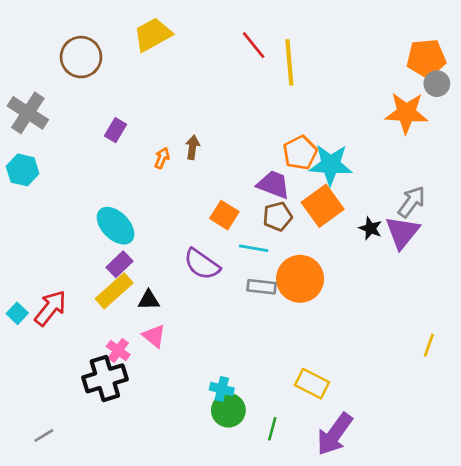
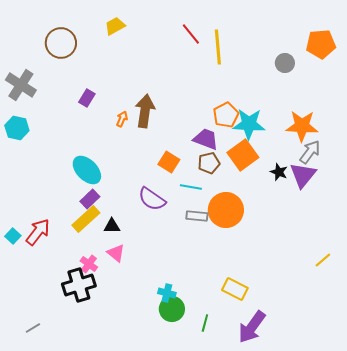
yellow trapezoid: (153, 34) -> (115, 26), size x0.7
gray circle: (437, 84) -> (285, 63), moved
orange star: (406, 113) -> (302, 126), moved
brown arrow: (193, 147) -> (145, 111), size x1.8
yellow line: (429, 345) -> (323, 260), turned 30

